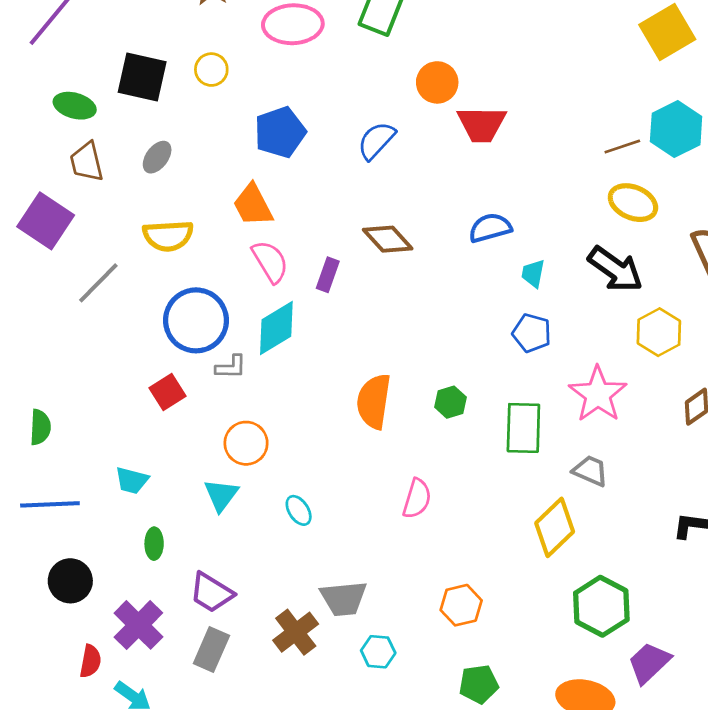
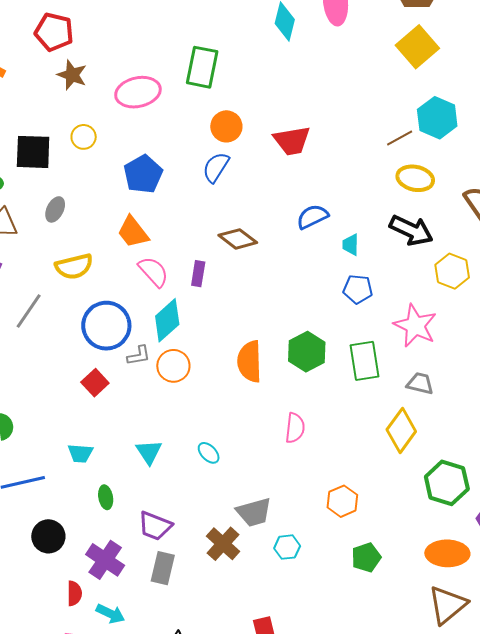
orange circle: (437, 82) -> (226, 126), moved
green hexagon: (450, 402) -> (307, 352), size x1.6
orange circle: (246, 443) -> (173, 366), moved

